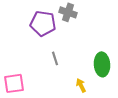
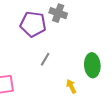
gray line: (55, 58) -> (45, 59), turned 48

